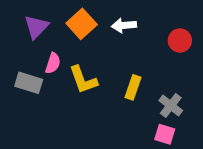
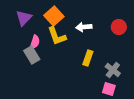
white arrow: (124, 25) -> (84, 27), moved
yellow L-shape: (83, 80) -> (57, 36), moved
gray rectangle: (29, 83) -> (32, 55), moved, turned 42

